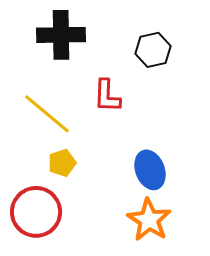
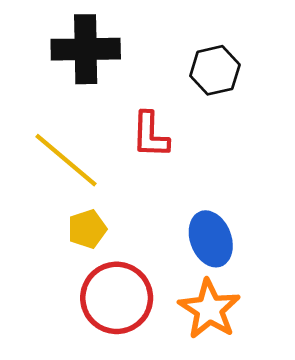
red circle: (36, 212) -> (117, 298), moved

